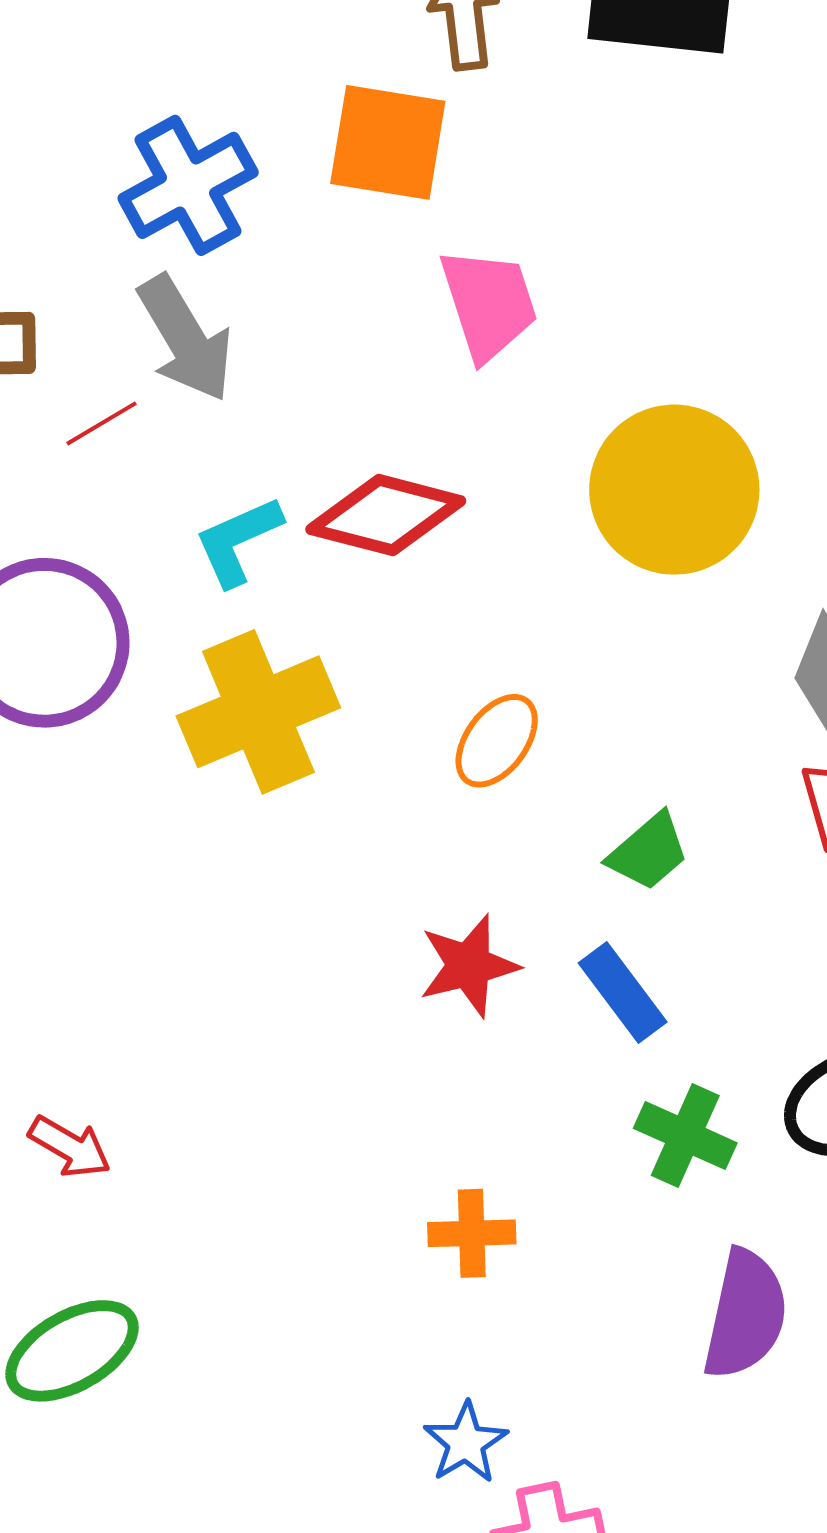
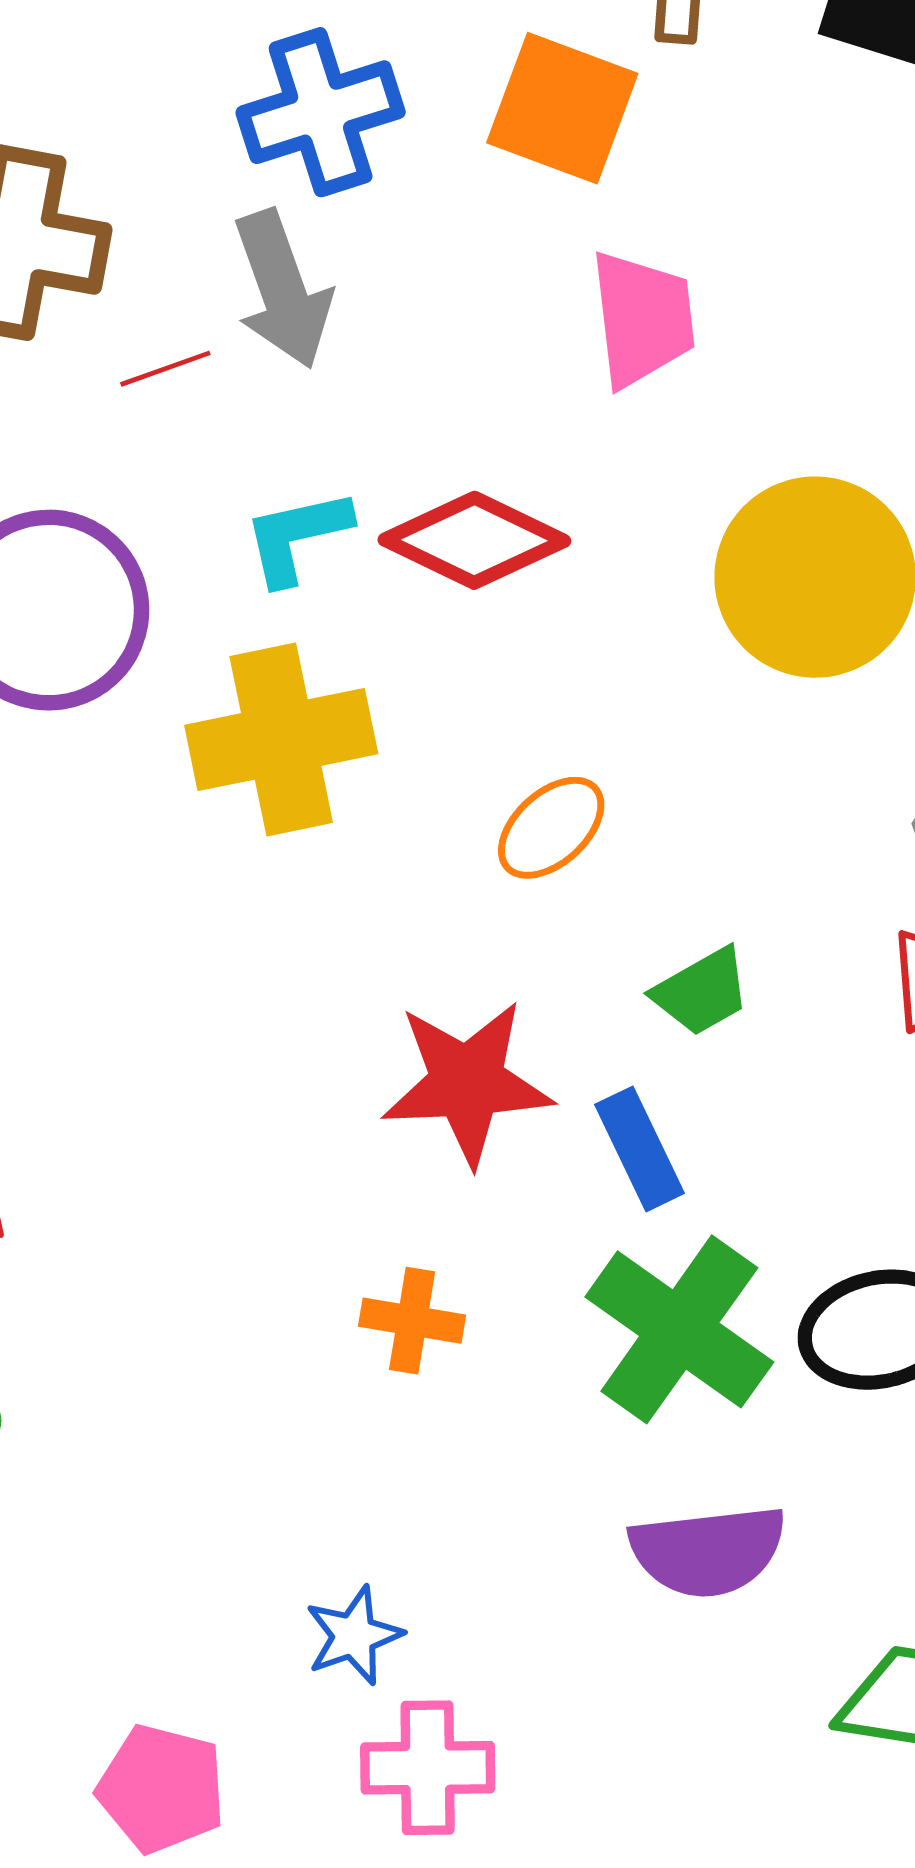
red star: (469, 966) -> (467, 1082), size x1.4
green cross: (685, 1136) -> (679, 1329), size x1.6
orange cross: (472, 1233) -> (412, 1321), moved
purple semicircle: (745, 1314) -> (708, 1551), turned 60

